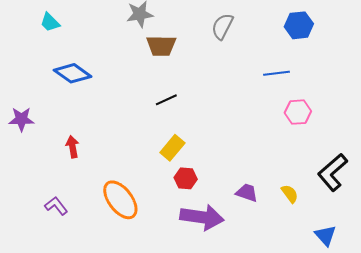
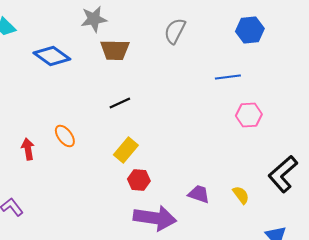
blue diamond: (72, 73) -> (52, 56), moved
orange ellipse: (120, 200) -> (65, 136), moved, size x0.6

